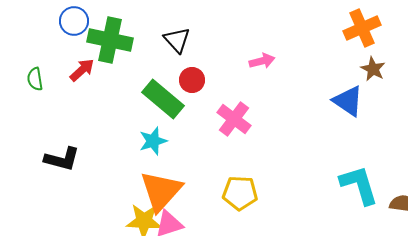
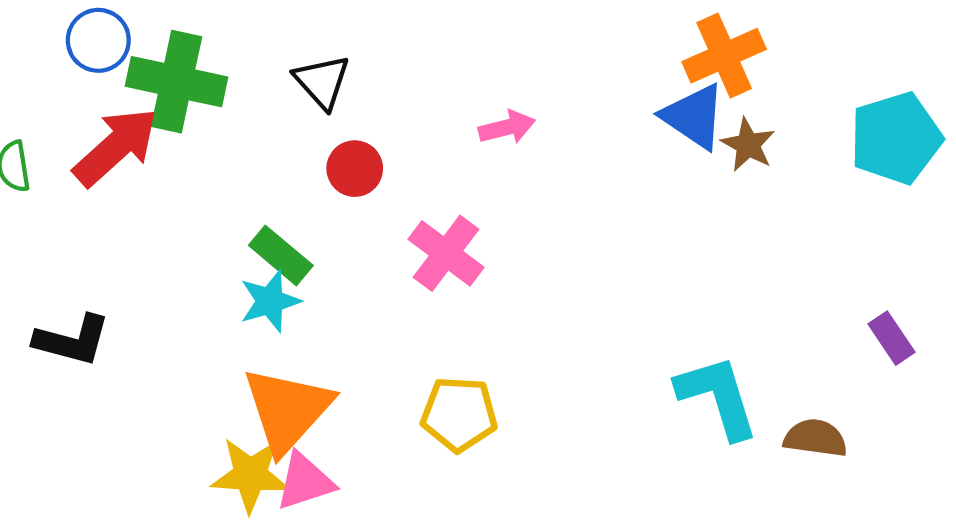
red arrow: (82, 70) -> (116, 147), size x1.6
green rectangle: (163, 99) -> (281, 255), moved, size x0.7
blue triangle: (348, 101) -> (694, 116), moved

